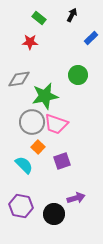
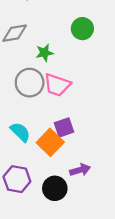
green star: (45, 96) -> (44, 53), size x0.6
orange square: (38, 147) -> (50, 142), moved, size x1.6

